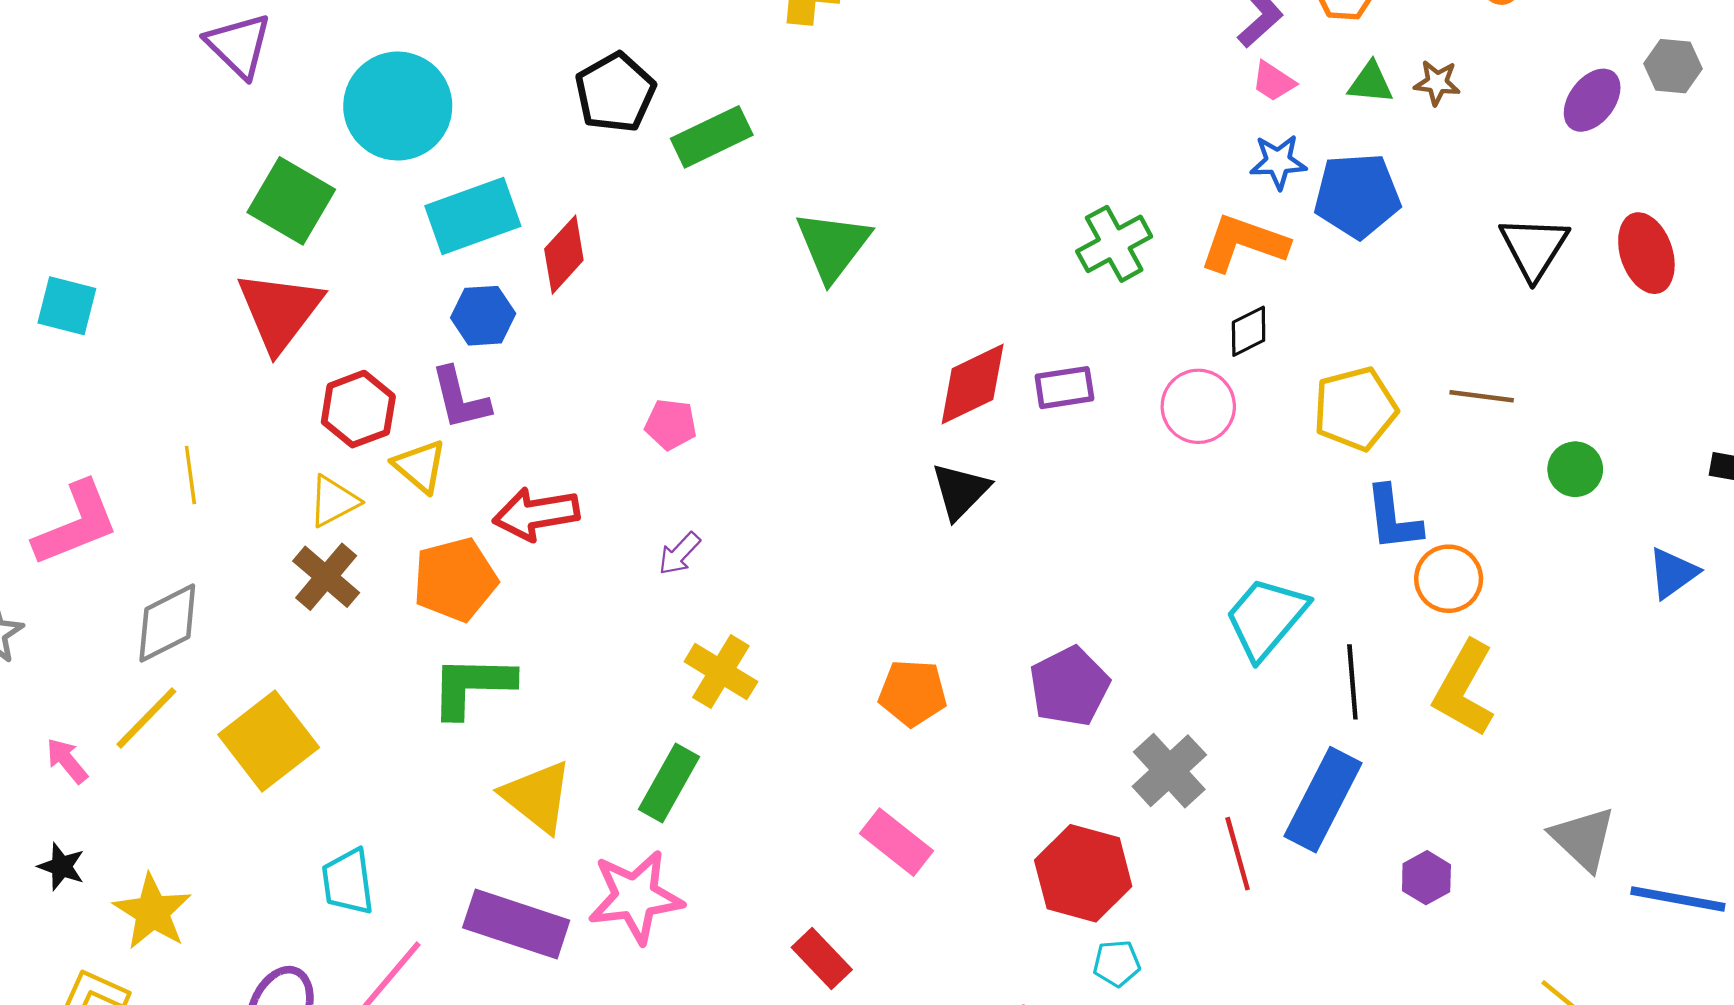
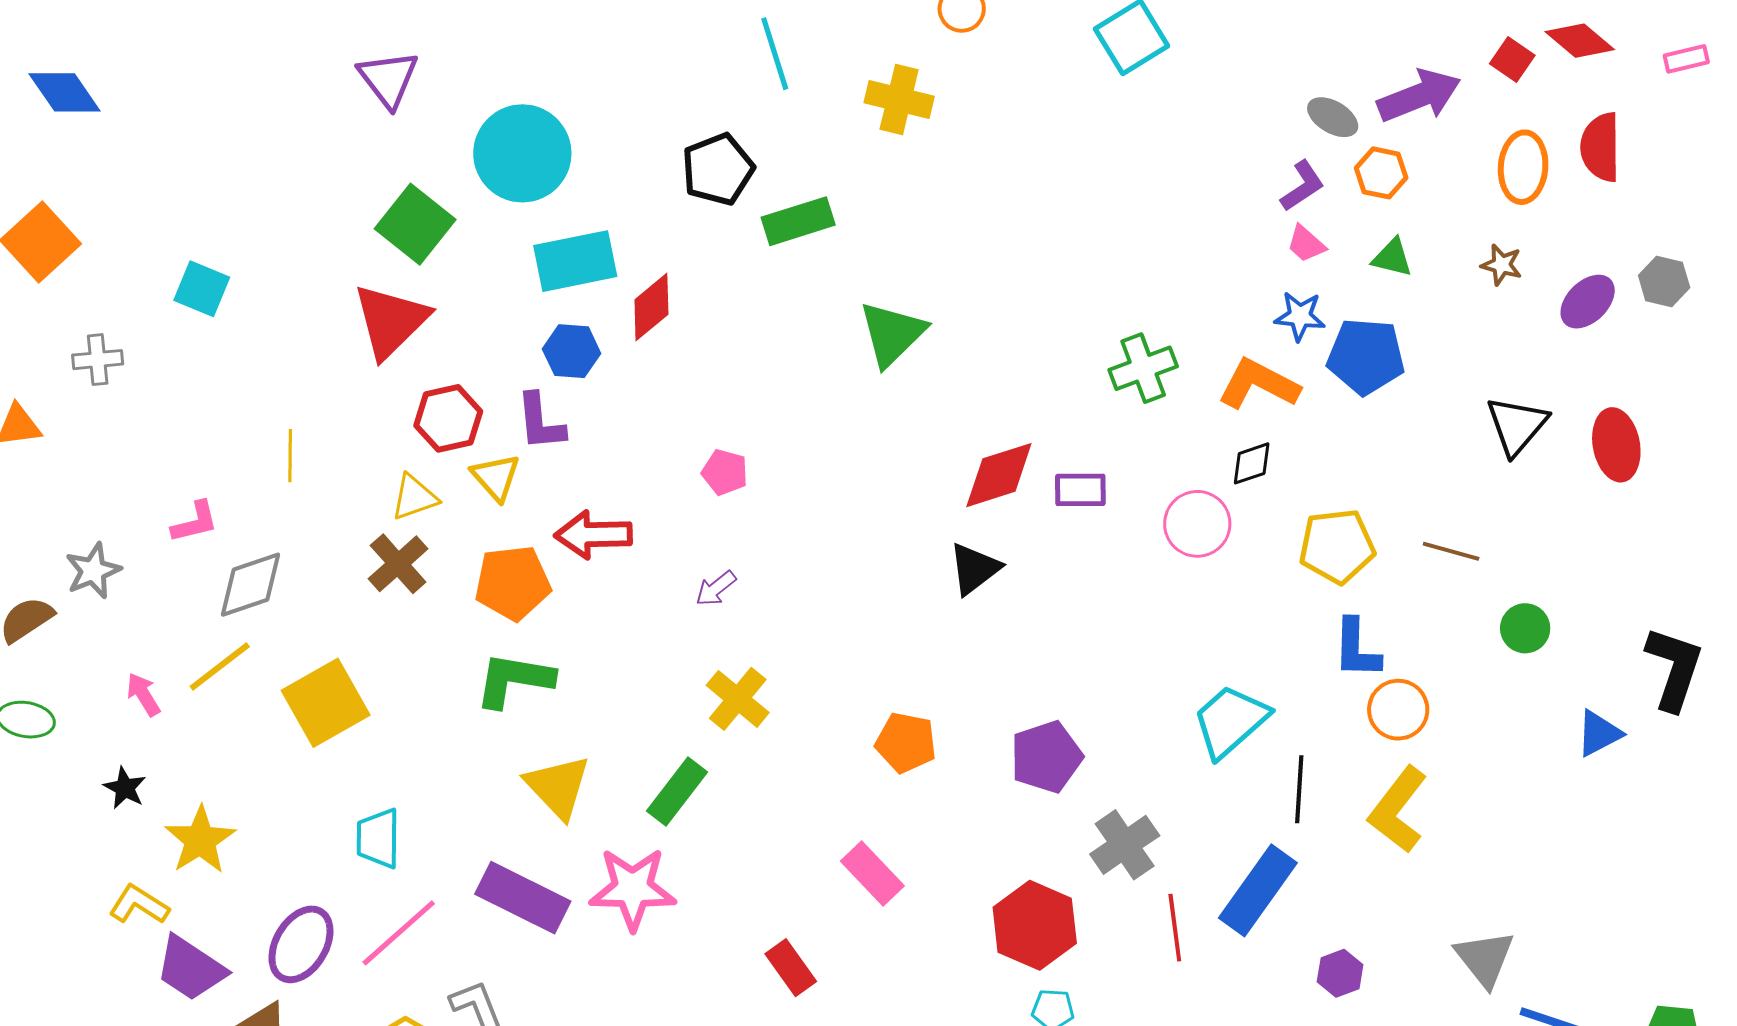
brown star: (1437, 83) -> (1502, 265), moved
pink L-shape: (76, 524) -> (195, 522), moved, size x0.6

